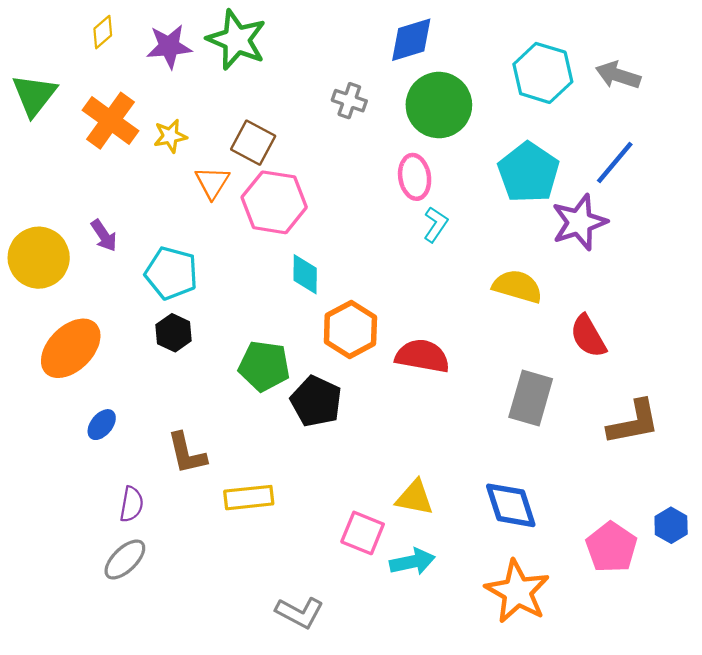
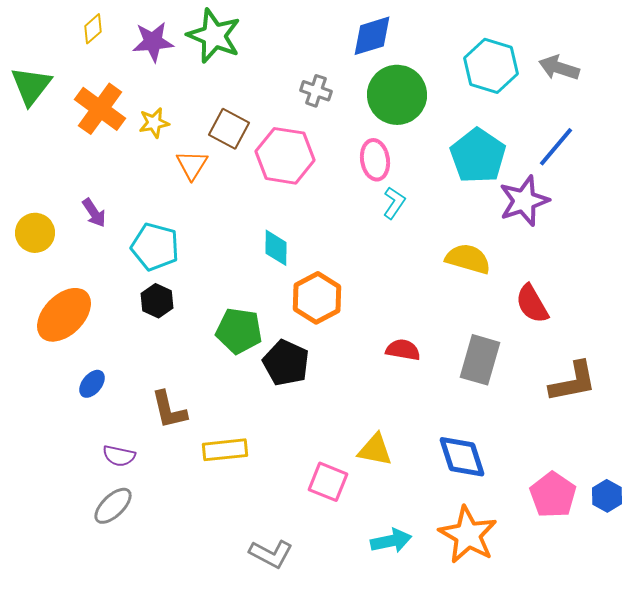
pink hexagon: (274, 202) -> (285, 156), moved
yellow circle: (39, 258) -> (35, 233), size x0.7
red semicircle: (422, 356) -> (403, 350), moved, size x0.7
purple semicircle: (132, 504) -> (119, 456), turned 92
blue hexagon: (671, 525) -> (607, 496), moved
cyan arrow: (412, 562) -> (391, 541), moved

